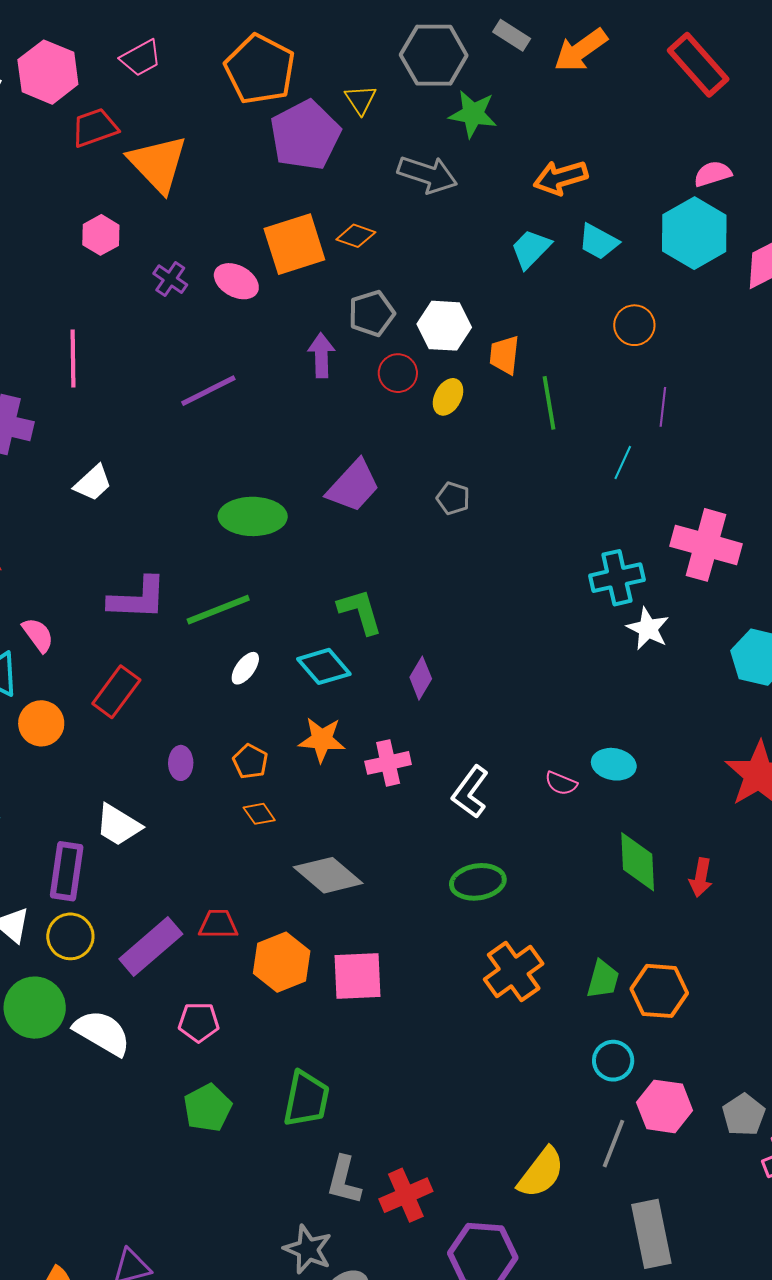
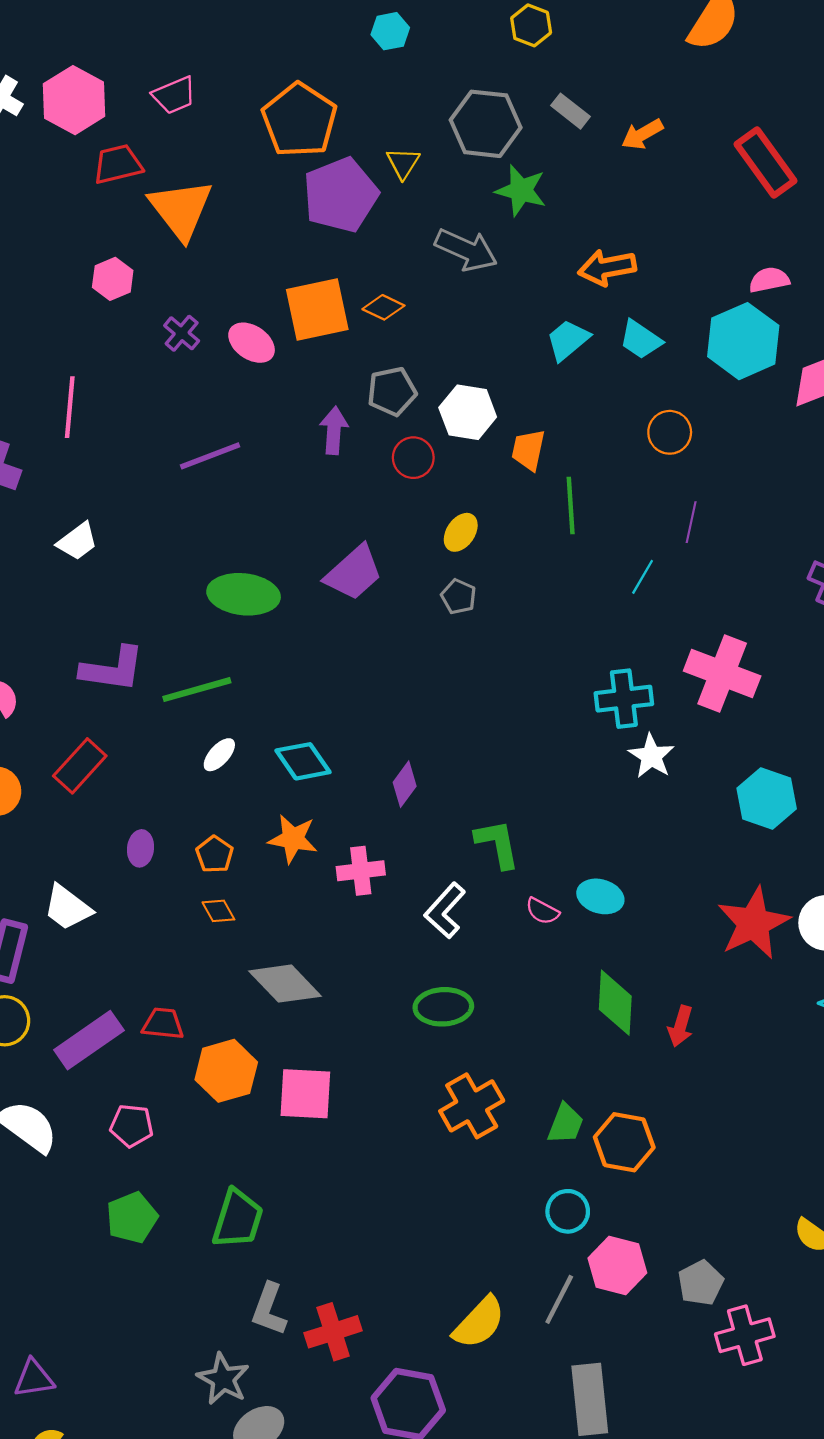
orange arrow: (581, 50) -> (642, 134), size x0.7
yellow ellipse: (448, 397) -> (461, 532), moved
green L-shape: (360, 611) -> (497, 844), moved

